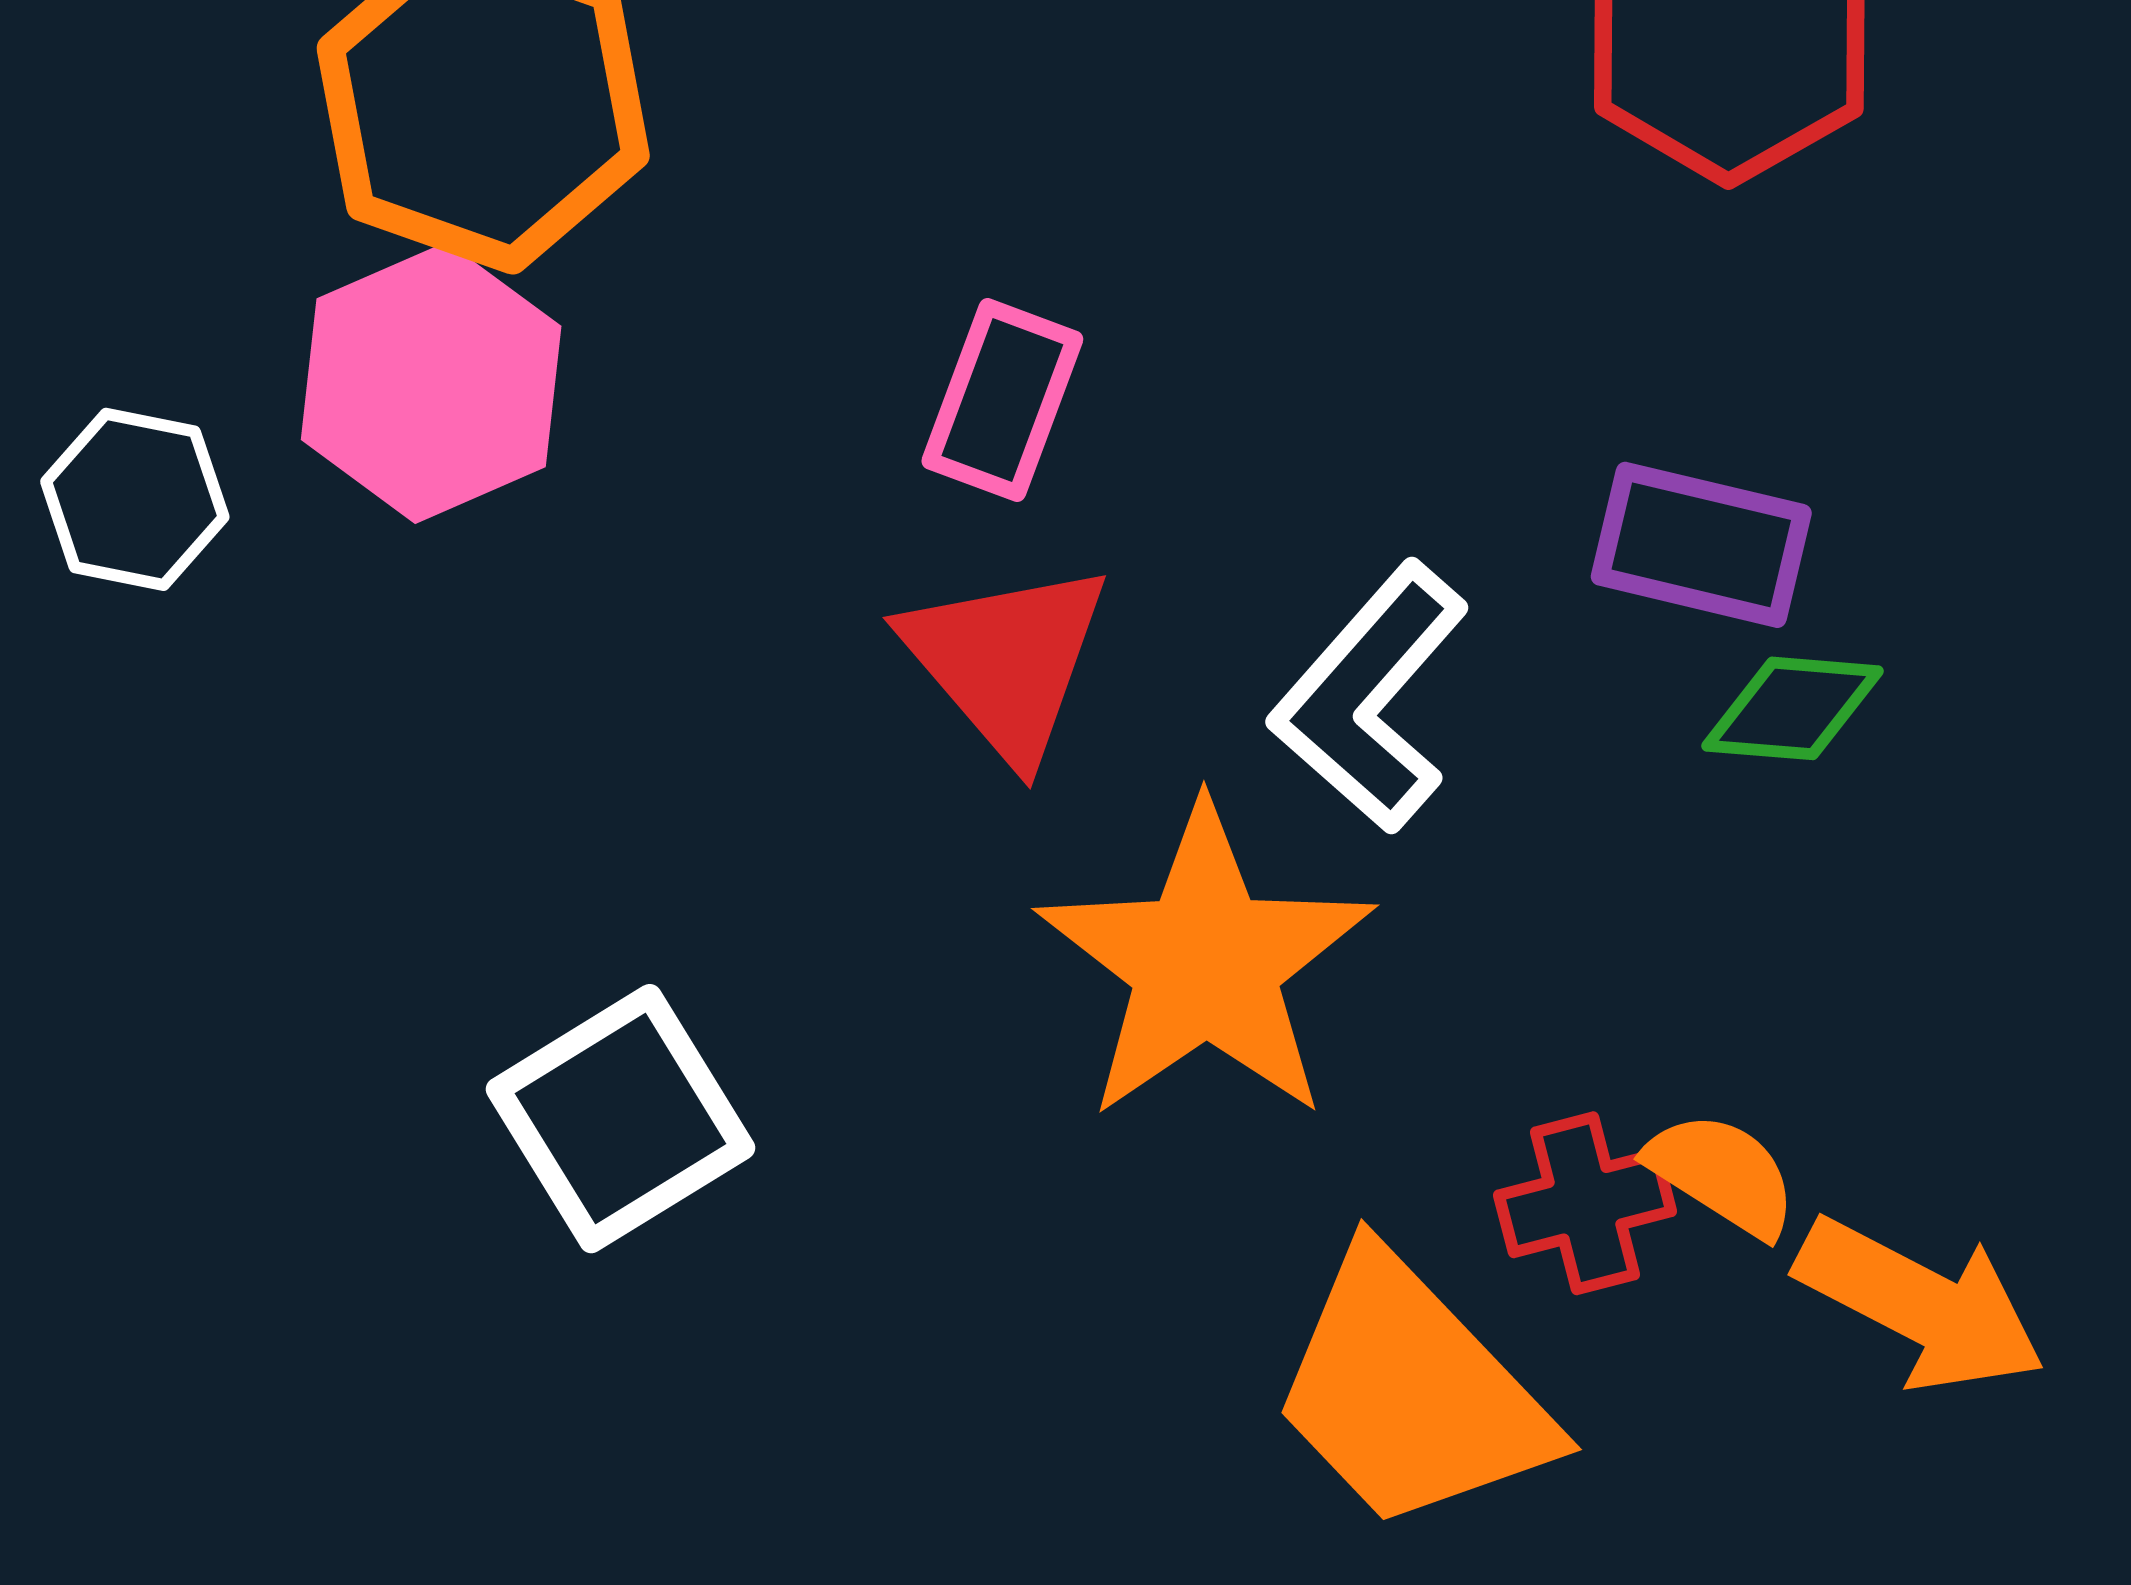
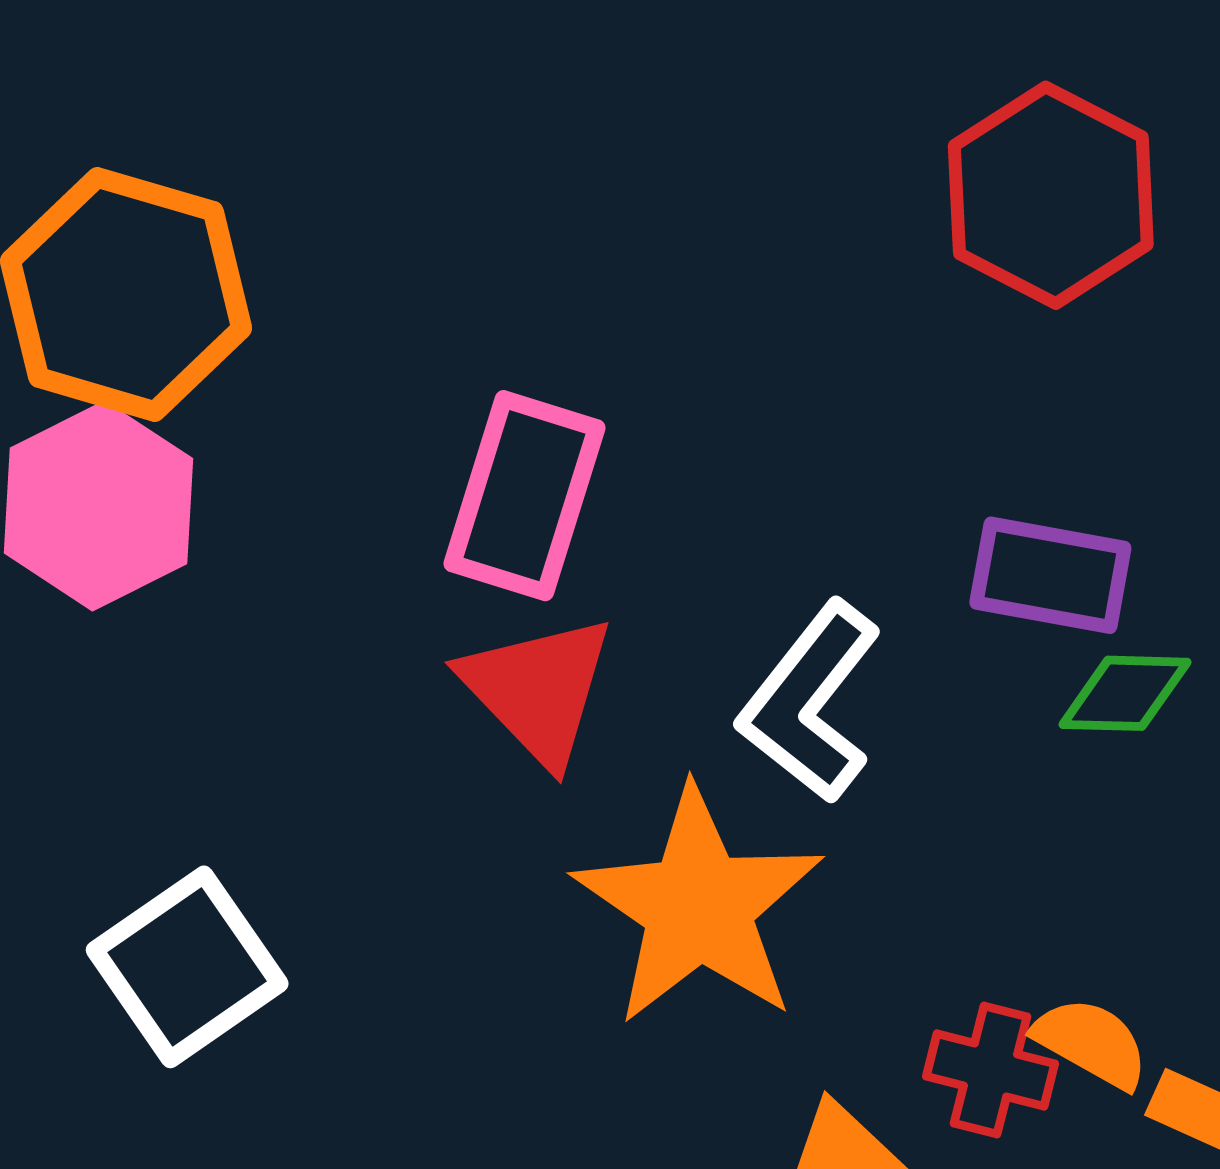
pink rectangle: (1002, 400) -> (524, 496), size x1.4
white square: (620, 1119) -> (187, 967), moved
red cross: (1585, 1203) -> (991, 1070), turned 32

